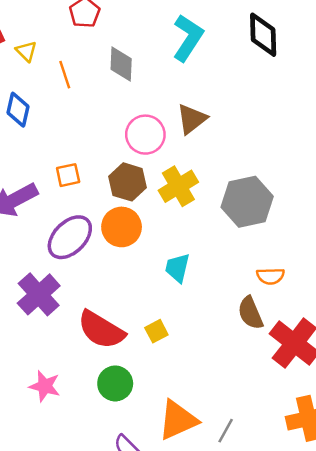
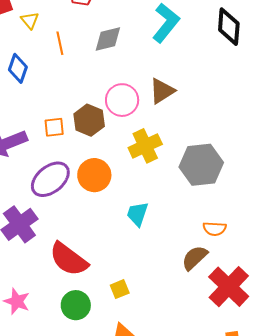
gray diamond: (121, 64) -> (108, 39), turned 68
brown hexagon: (128, 182) -> (89, 120), moved
brown semicircle: (250, 313) -> (195, 258), turned 64
yellow square: (156, 331) -> (120, 289), moved

